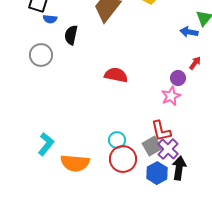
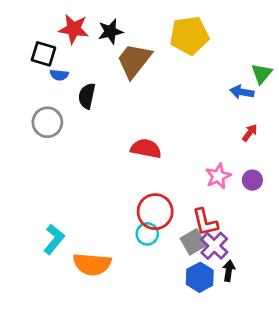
purple circle: (178, 78) -> (252, 180), moved
red circle: (123, 159) -> (155, 212), moved
black arrow: (179, 168) -> (229, 271), size x0.7

